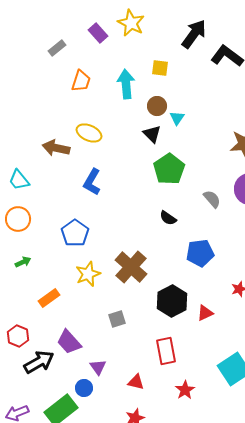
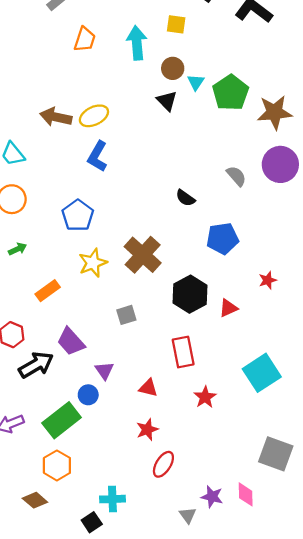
yellow ellipse: (89, 133) -> (94, 116), moved, turned -50
green pentagon: (169, 169) -> (231, 93), moved

